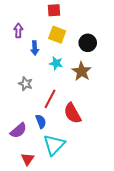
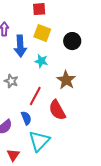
blue arrow: (35, 48) -> (20, 46), size x1.5
brown star: (82, 71) -> (66, 80), moved

